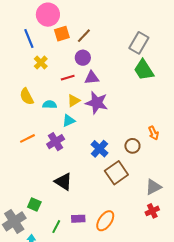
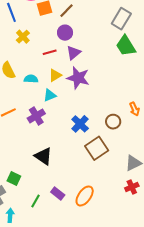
purple triangle: (92, 78) -> (74, 53), turned -35
purple rectangle: (78, 219) -> (58, 193), turned 40

